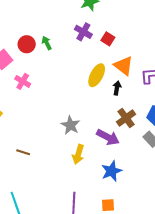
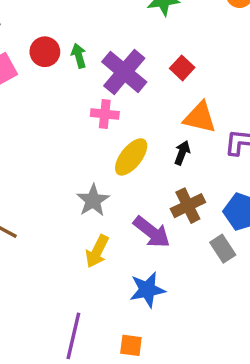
purple cross: (83, 32) -> (124, 72), moved, size x1.5
orange triangle: (123, 66) -> (200, 118), turned -35
yellow ellipse: (97, 75) -> (131, 157), moved
pink cross: (23, 81) -> (105, 114), moved, turned -35

